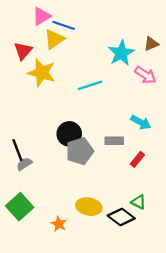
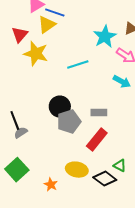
cyan arrow: (141, 122) -> (122, 82), moved
red rectangle: (137, 159) -> (97, 140), moved, size x1.6

